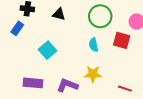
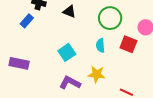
cyan square: (48, 50) -> (67, 52), moved
purple rectangle: (33, 83) -> (19, 63), moved

